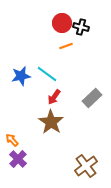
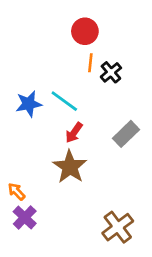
black cross: (81, 27) -> (111, 72), moved, turned 35
orange line: (66, 46) -> (90, 63), turned -64

